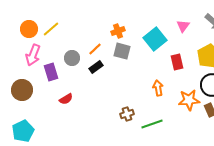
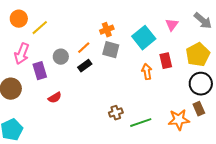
orange circle: (29, 29) -> (19, 19), moved
orange arrow: (158, 88) -> (147, 72), moved
orange star: (189, 100) -> (179, 120), moved

